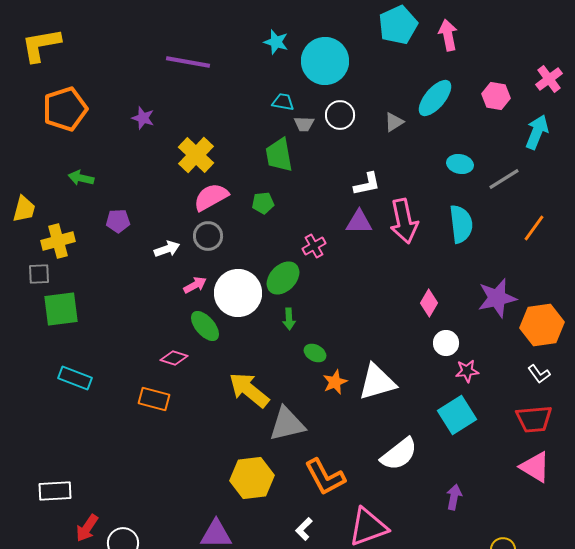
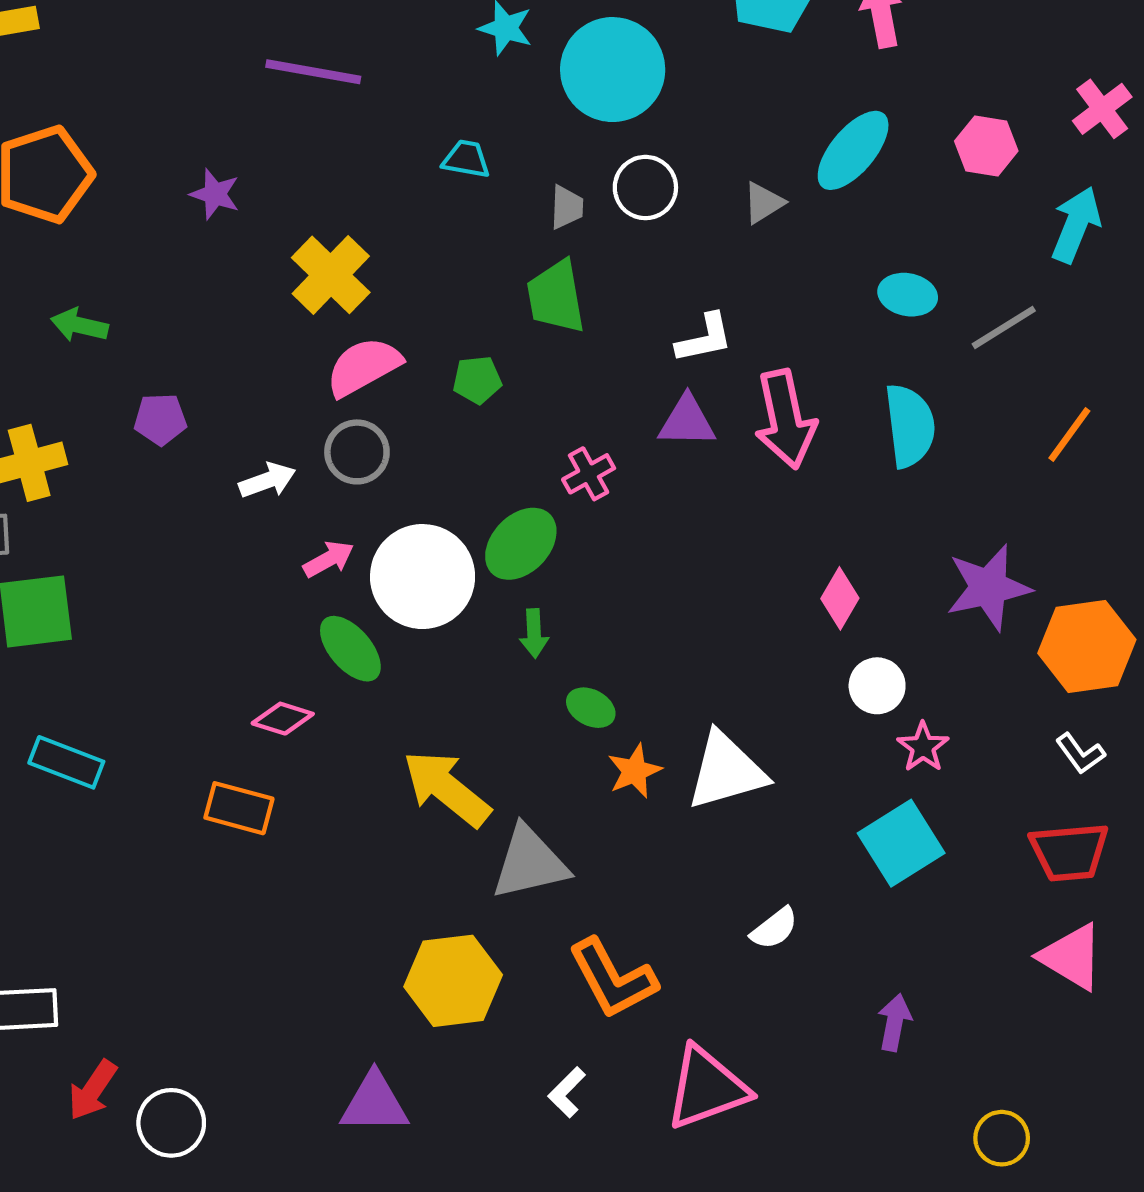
cyan trapezoid: (283, 102) -> (466, 159), moved
gray trapezoid: (304, 124) -> (567, 207), turned -90
green trapezoid: (279, 155) -> (556, 297), moved
pink star: (467, 371) -> (923, 747), turned -30
white semicircle: (399, 454) -> (774, 928), size x0.6

